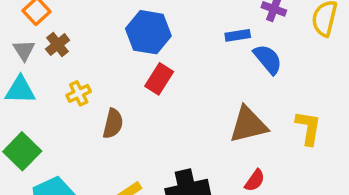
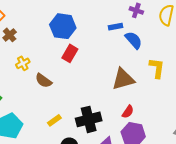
brown semicircle: (113, 124) -> (44, 81), turned 114
yellow L-shape: (308, 128) -> (157, 68), moved

